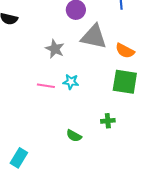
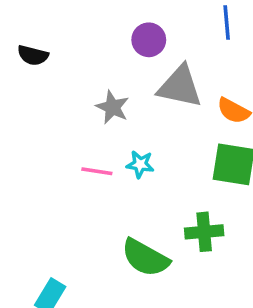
green cross: (108, 121) -> (204, 232), size x1.5
green semicircle: (74, 136) -> (145, 258), size x1.8

